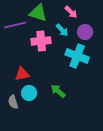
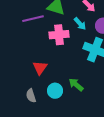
red triangle: (22, 74) -> (40, 68), turned -42
cyan circle: (29, 93) -> (55, 91), moved

